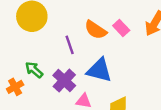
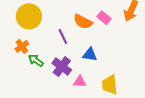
blue triangle: (99, 70) -> (90, 55), size x0.7
orange cross: (15, 87) -> (22, 46), moved

